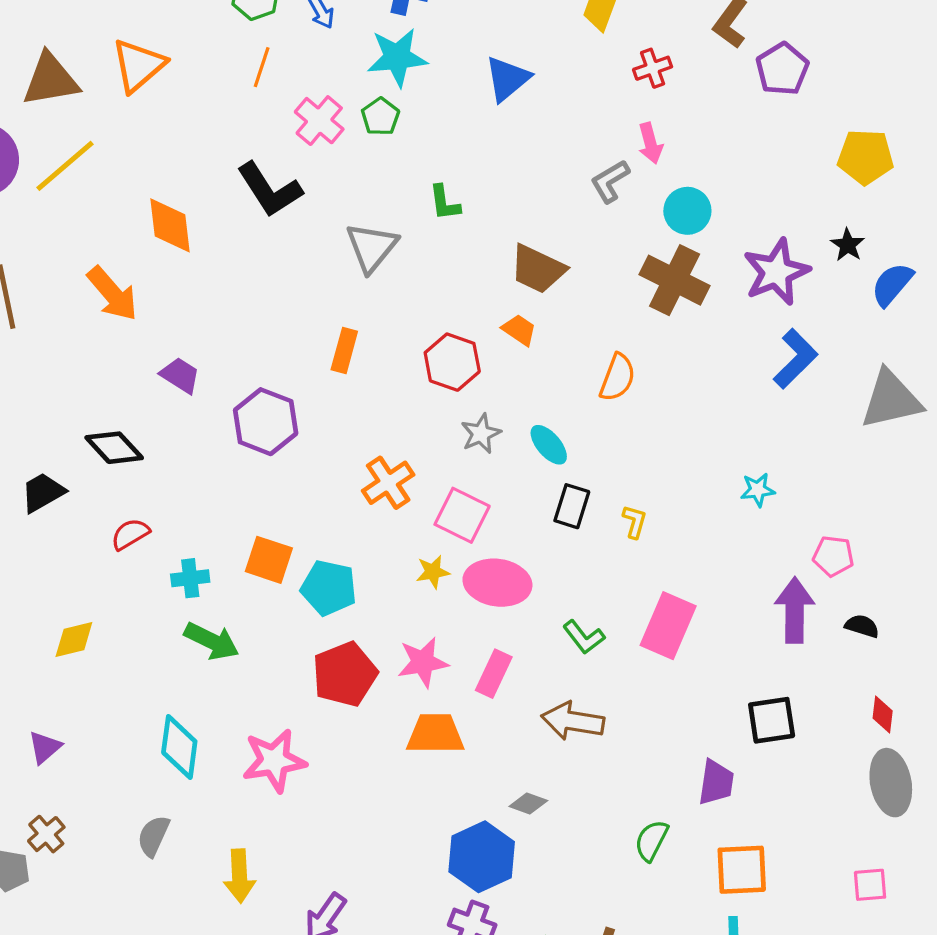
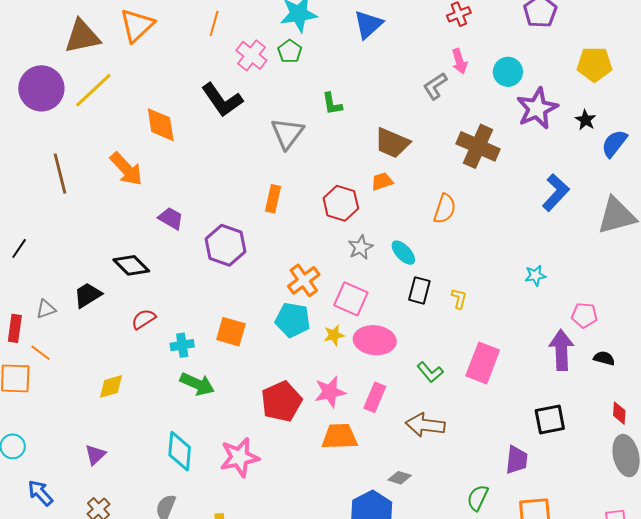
cyan circle: (687, 211) -> (508, 72), moved
purple star: (776, 272) -> (537, 108), moved
orange trapezoid: (519, 330) -> (382, 181), turned -50
cyan pentagon: (329, 588) -> (293, 320), moved

